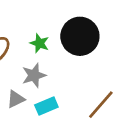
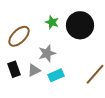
green star: (39, 43) -> (52, 22), moved

